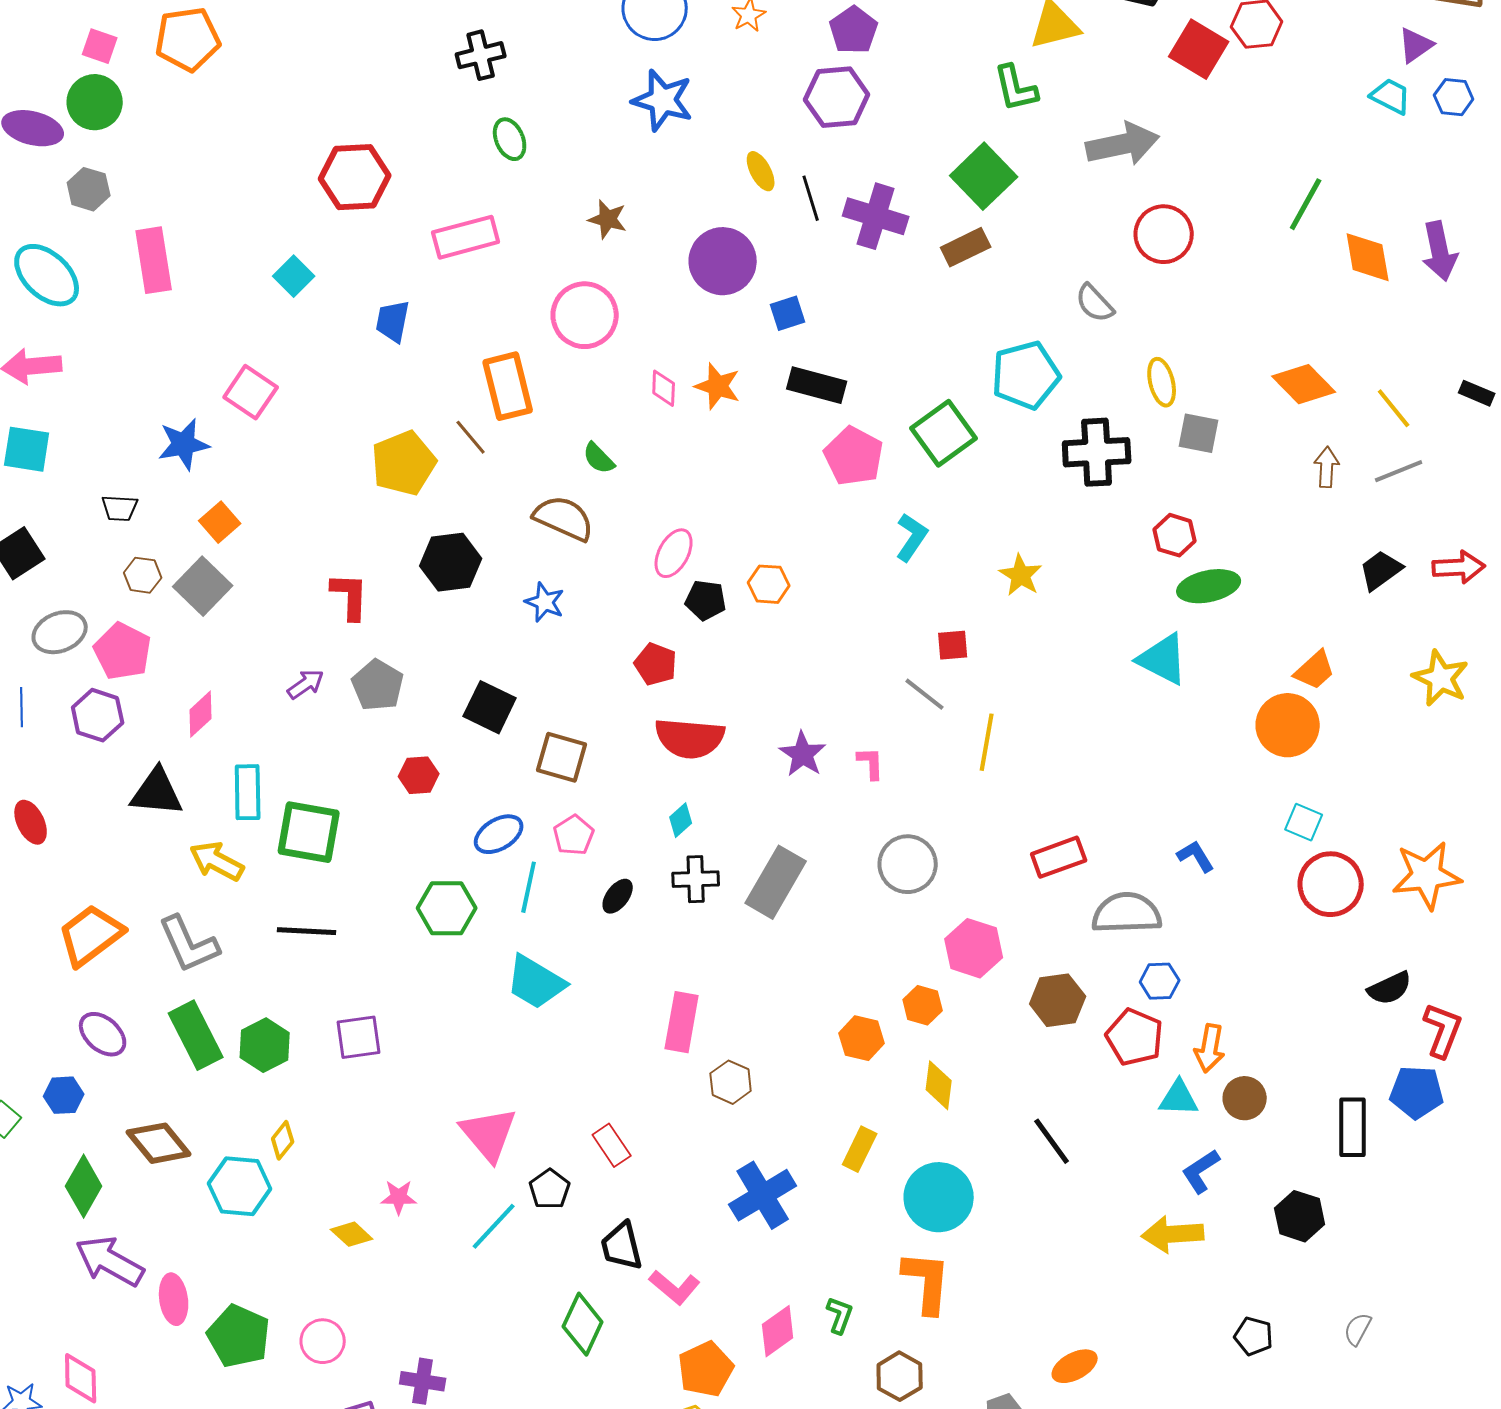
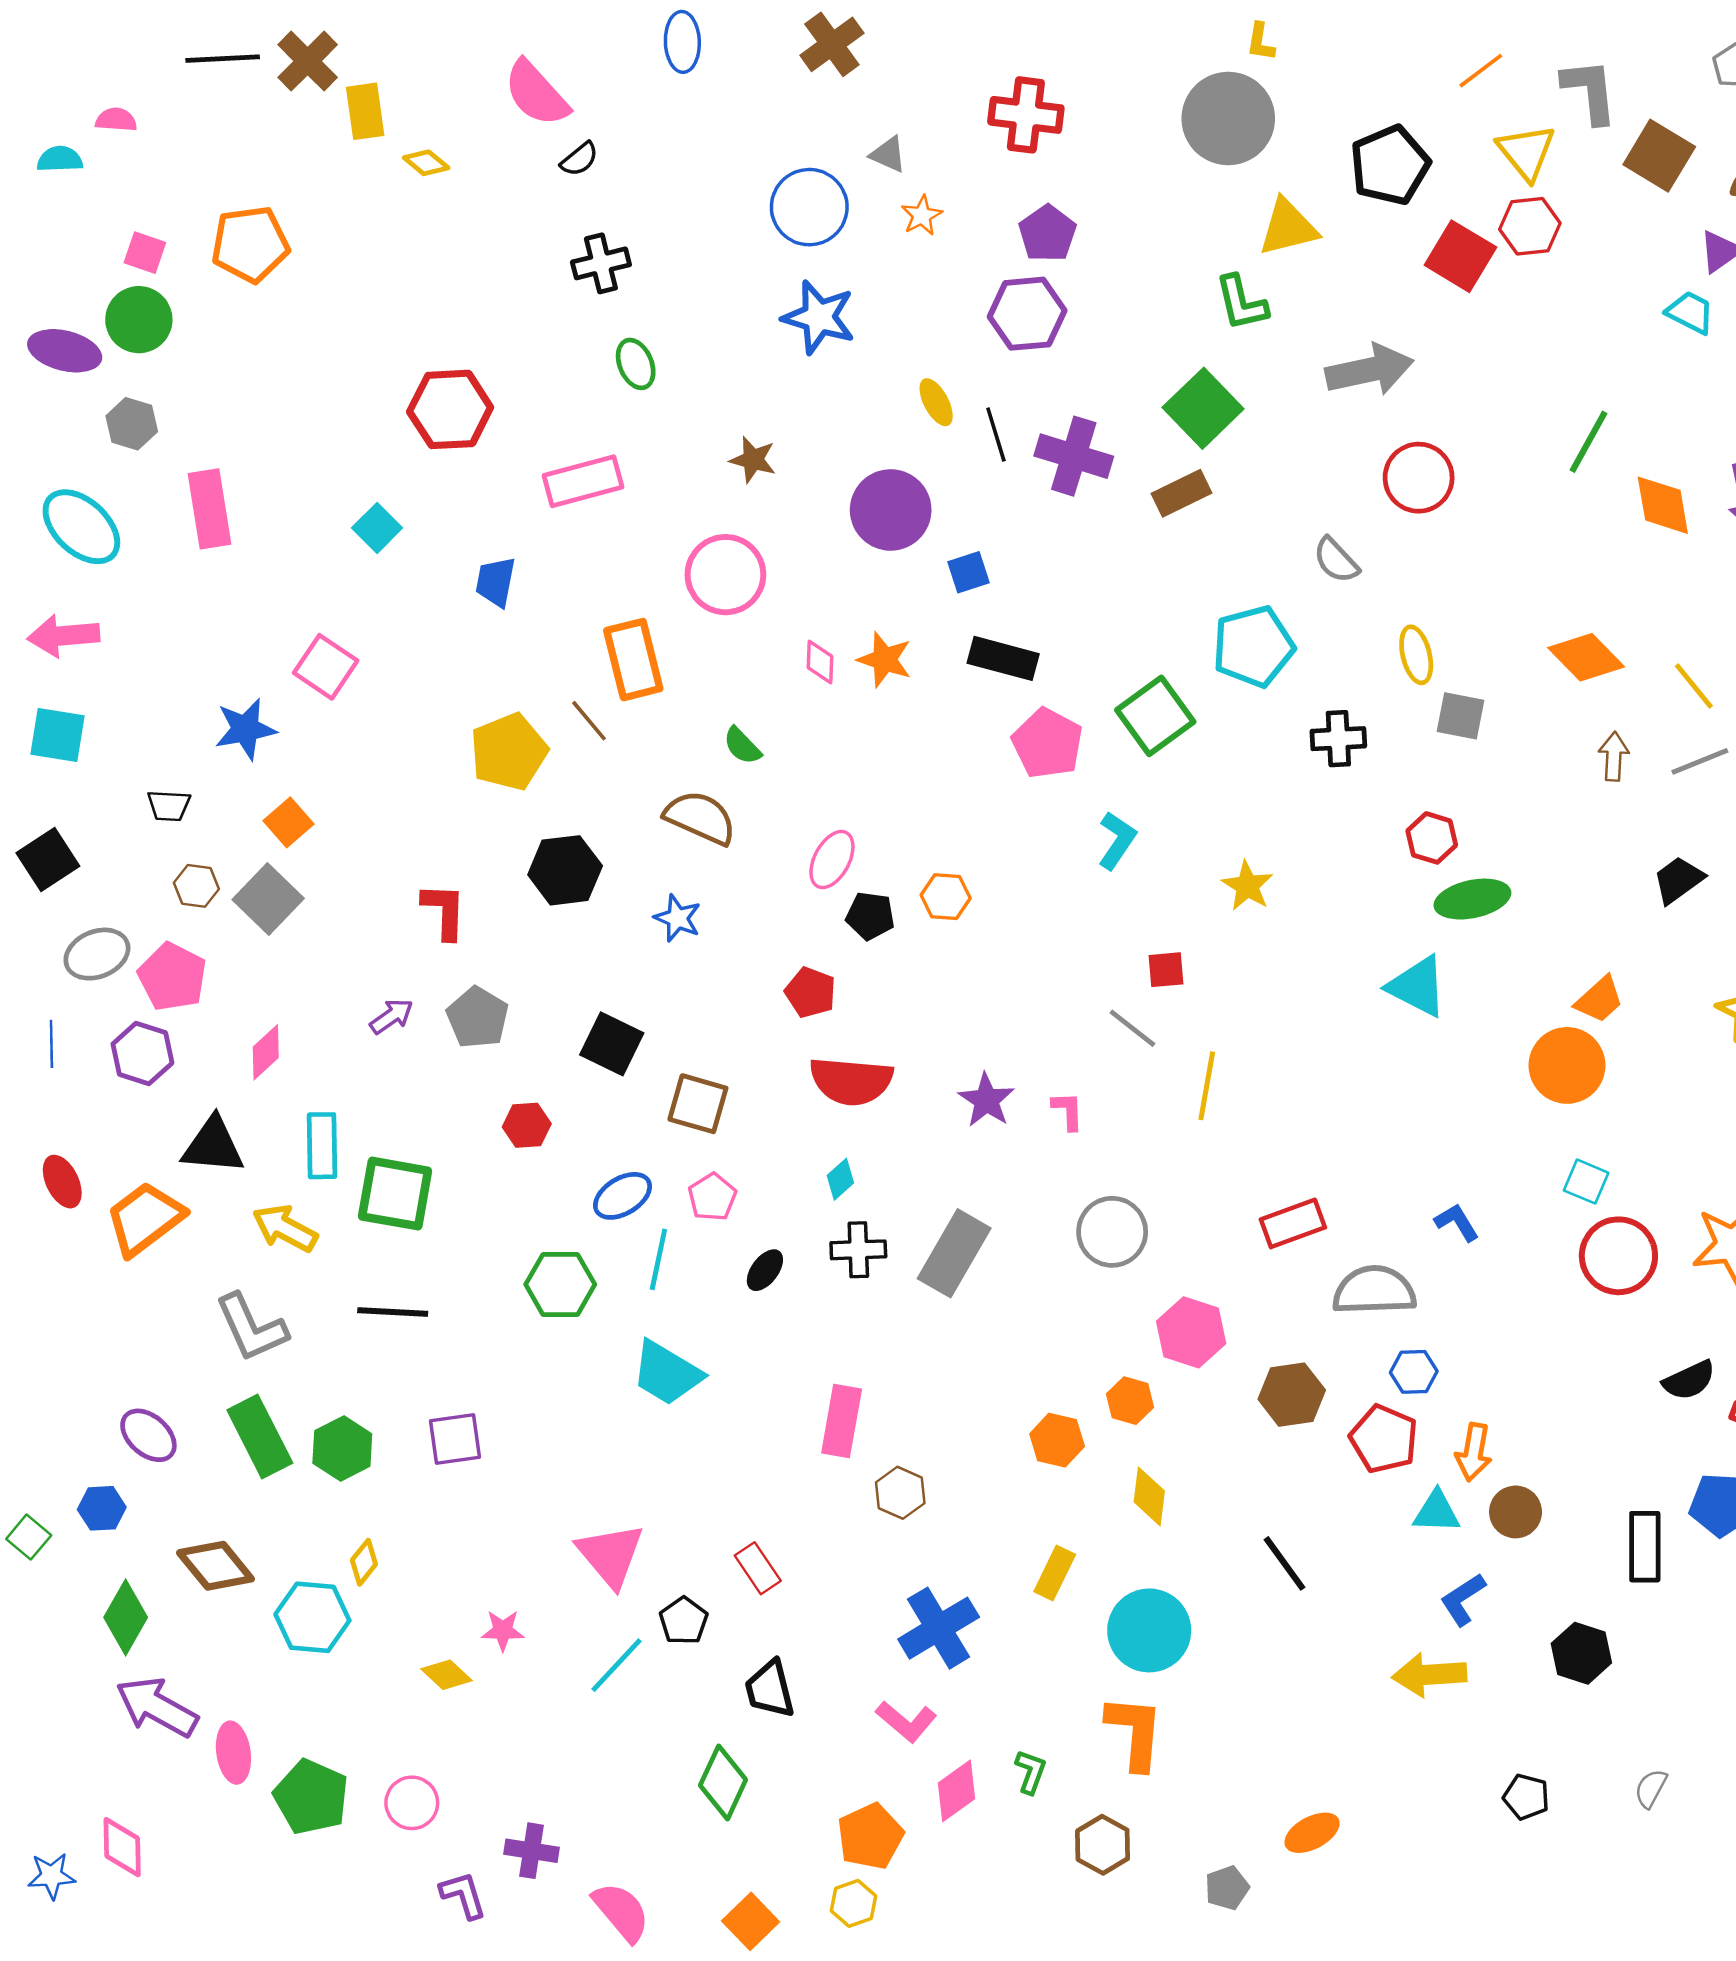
black cross: (1097, 452) -> (1338, 739), size x0.7
orange trapezoid: (91, 935) -> (145, 1219), moved
pink L-shape: (675, 1287) -> (906, 1721), moved

